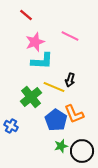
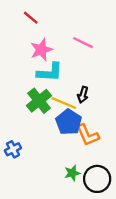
green cross: (31, 97) -> (39, 101), moved
blue pentagon: (56, 120) -> (69, 122), moved
blue cross: (11, 126) -> (13, 149), turned 32

